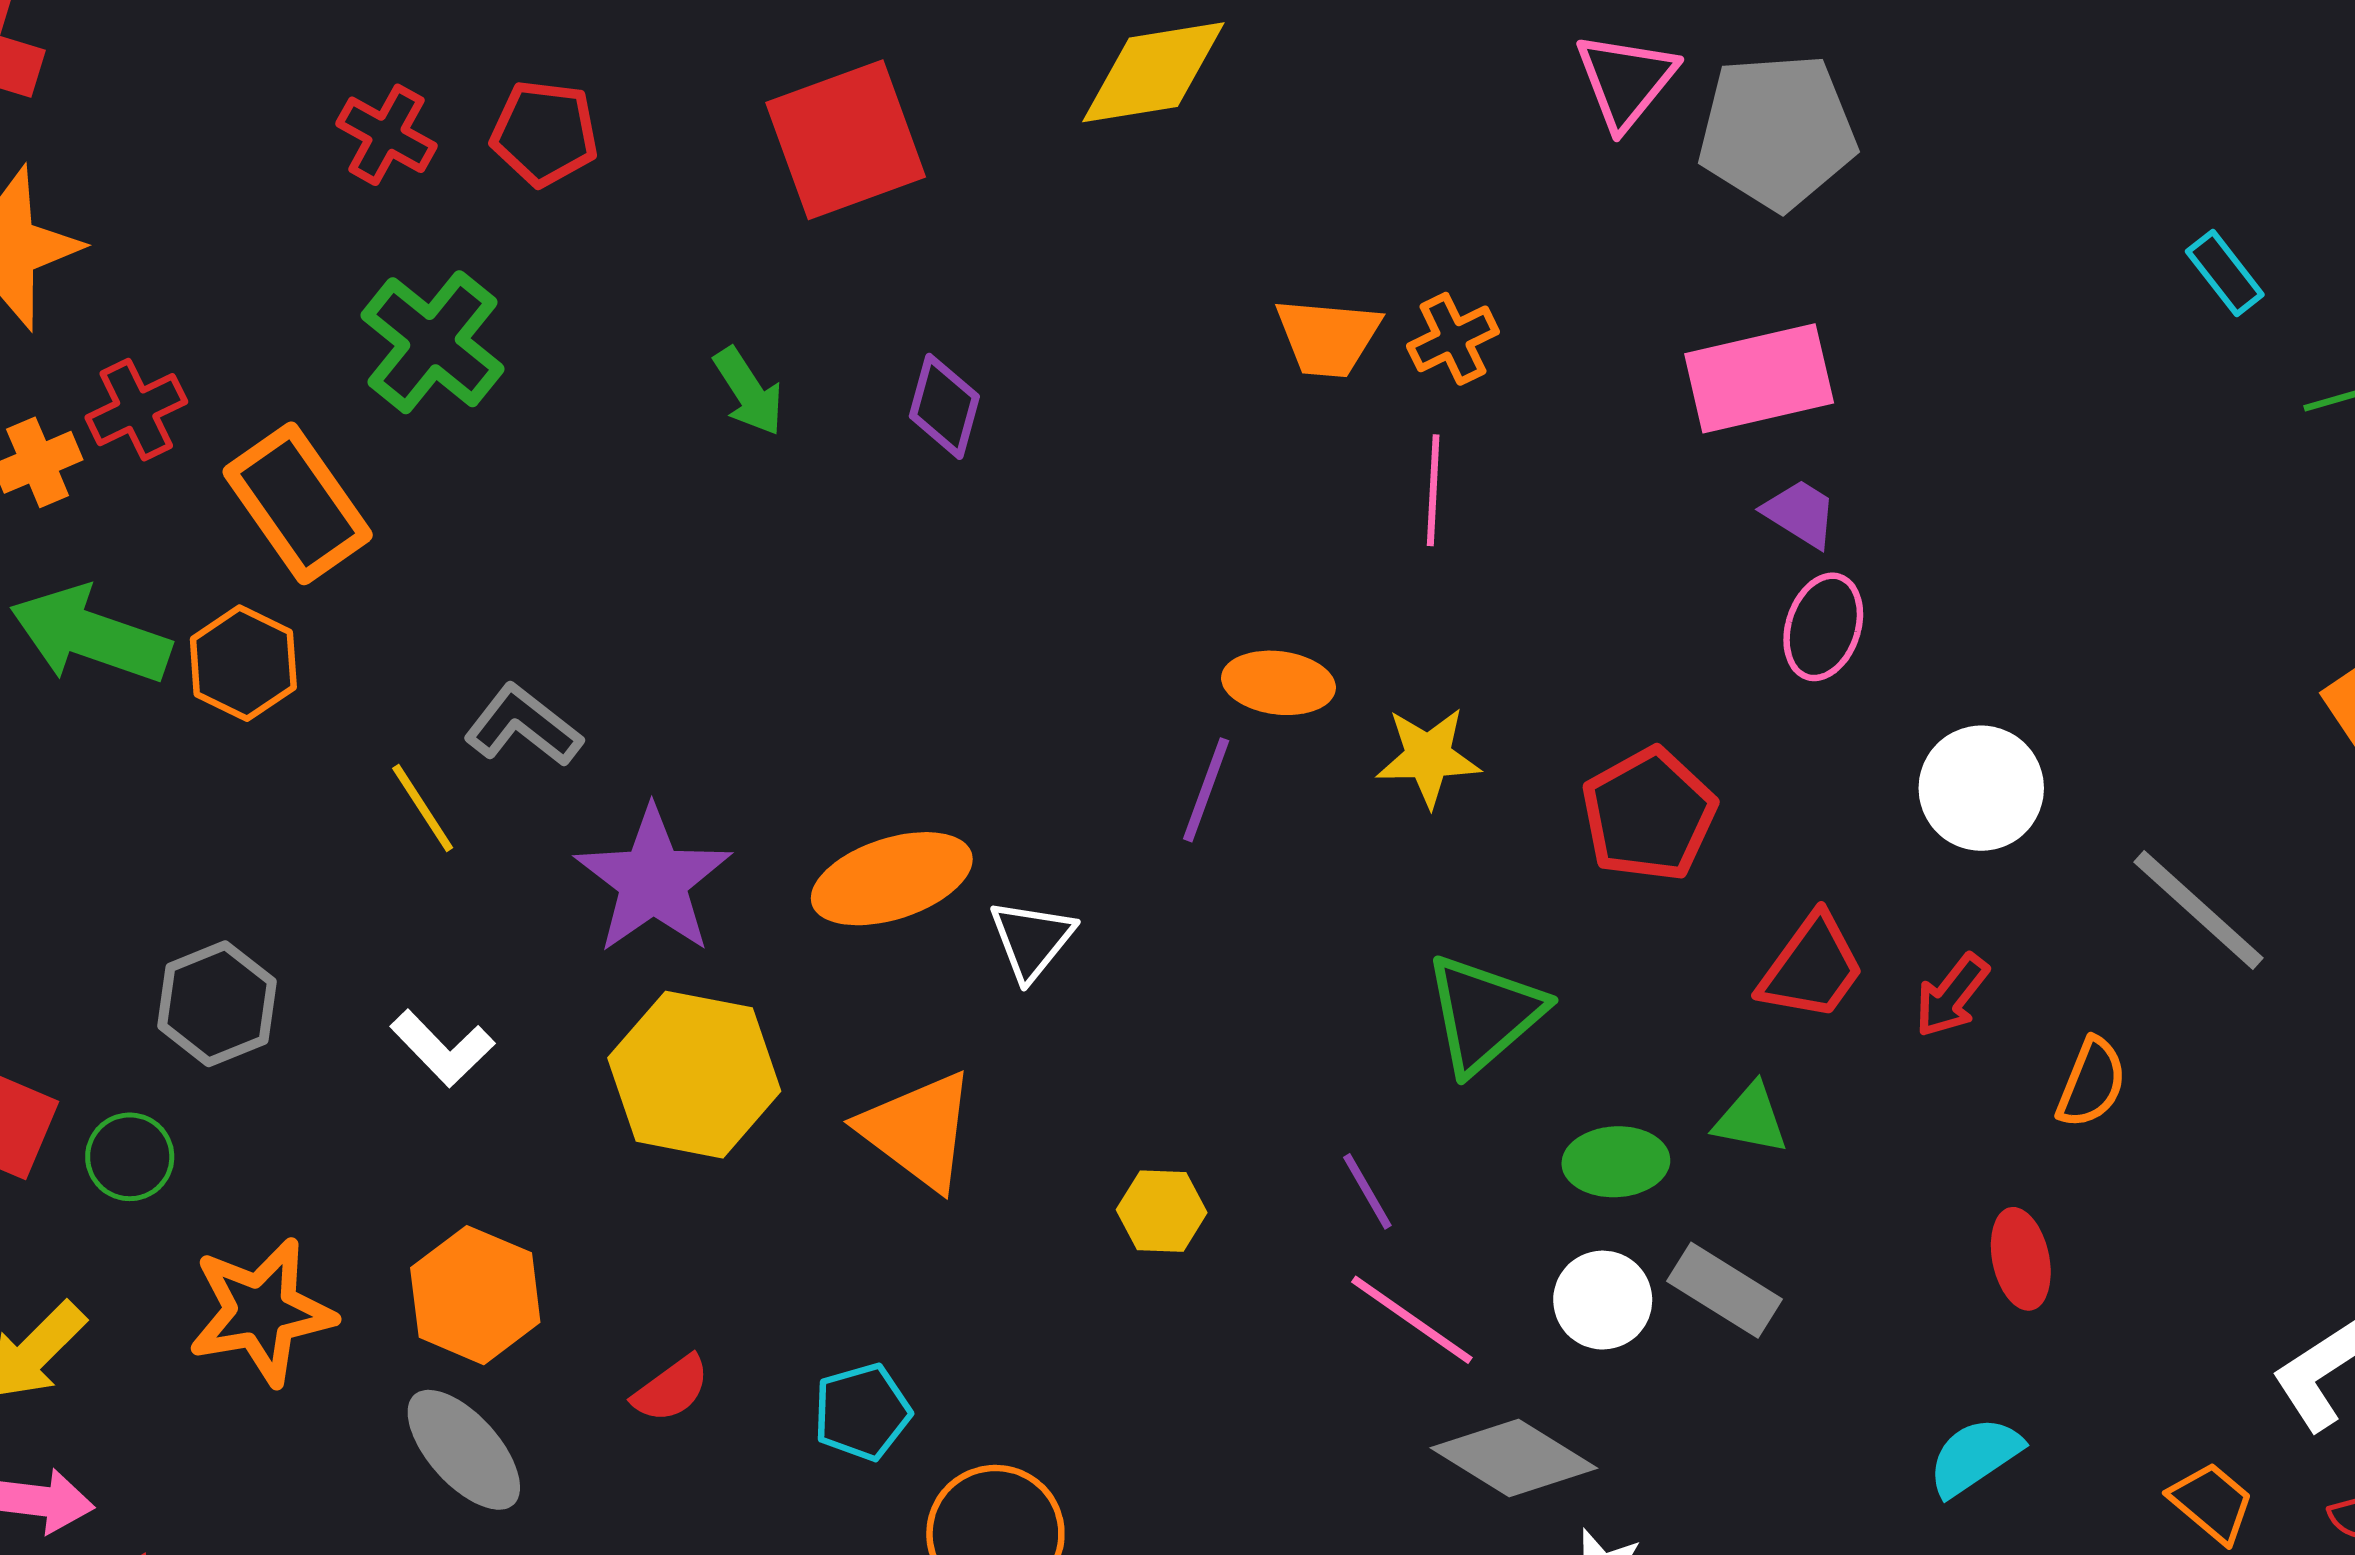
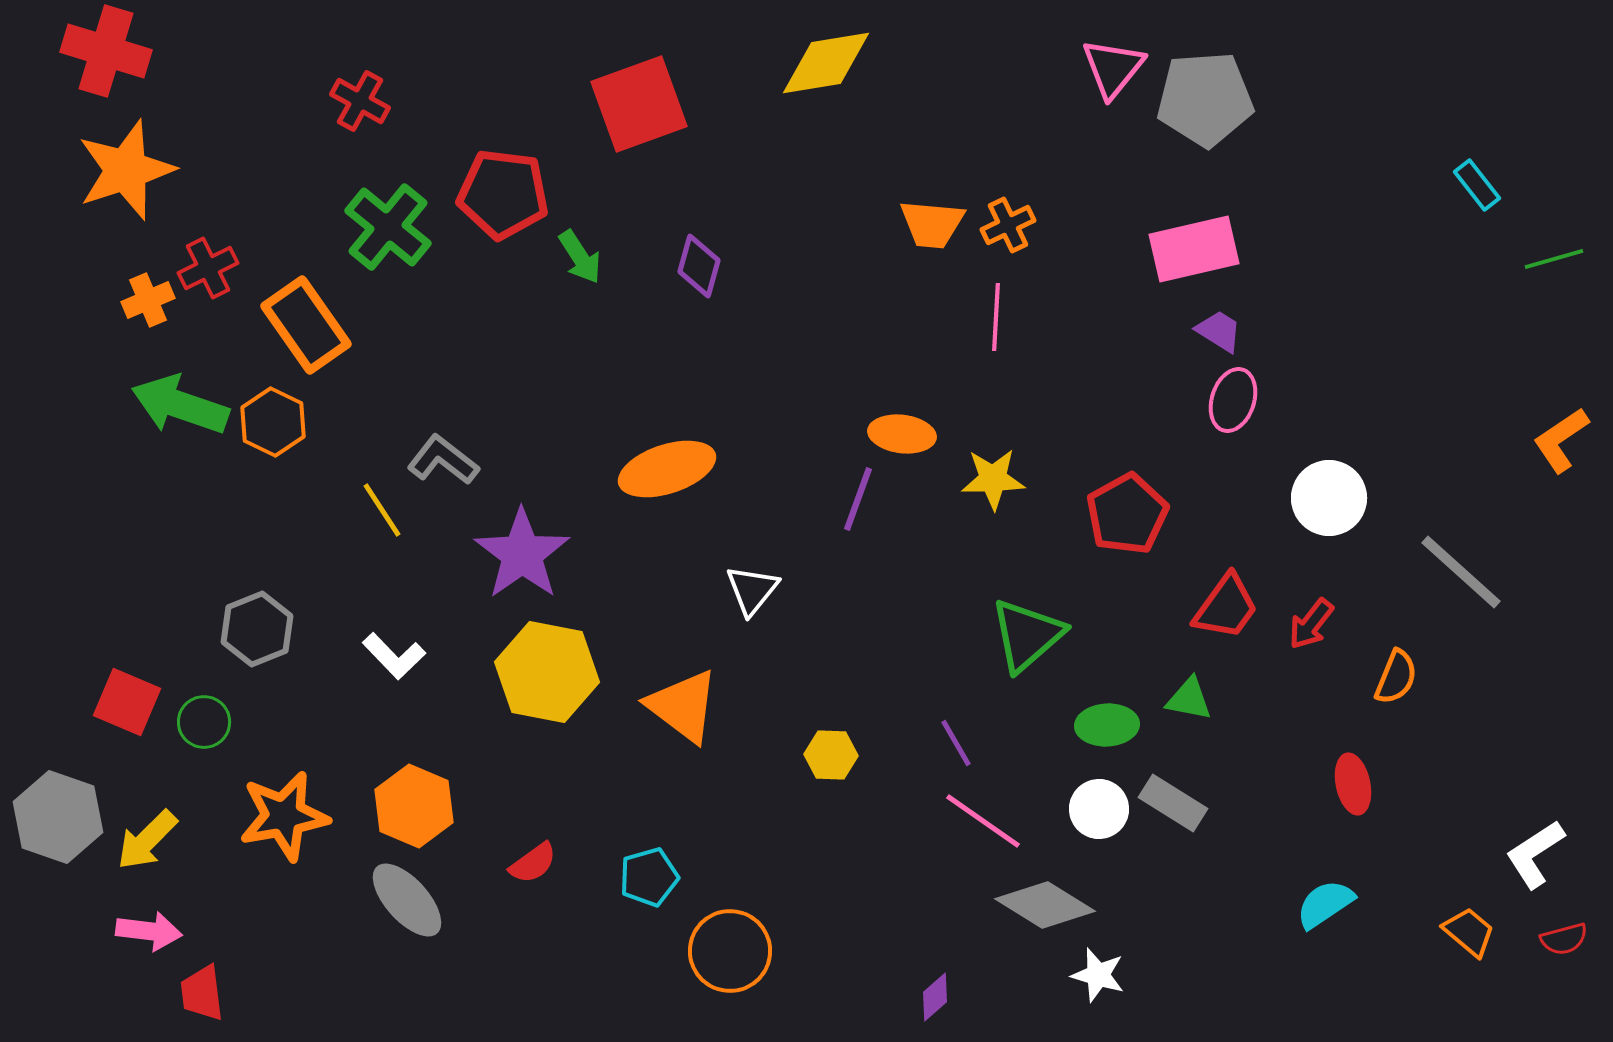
red pentagon: (544, 133) -> (503, 194), moved, size x1.4
orange ellipse: (892, 879) -> (667, 469), moved

